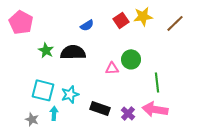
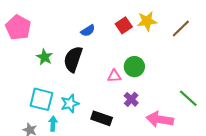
black semicircle: (73, 52) -> (73, 59), turned -70
green line: (157, 82) -> (188, 98), moved, turned -42
purple cross: (128, 113) -> (131, 99), moved

